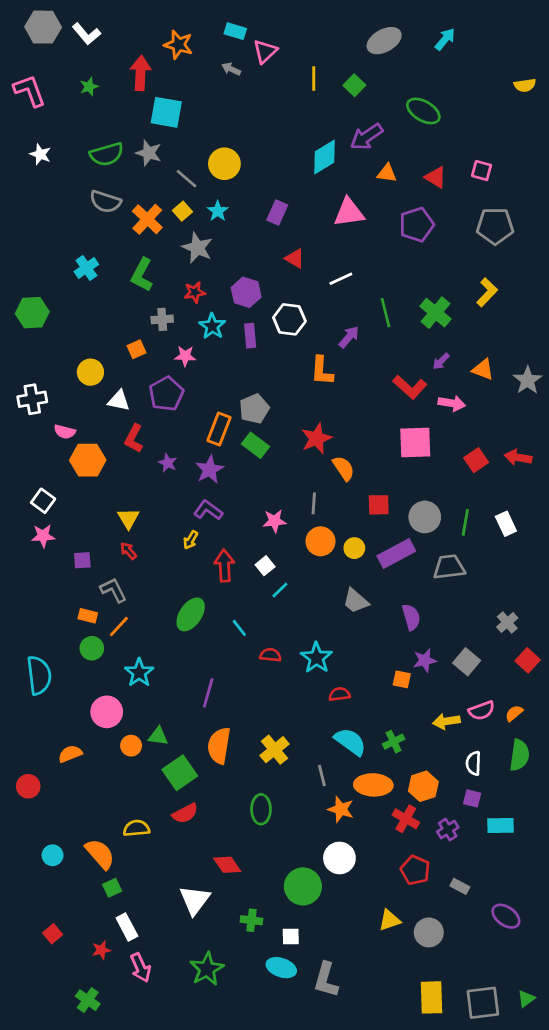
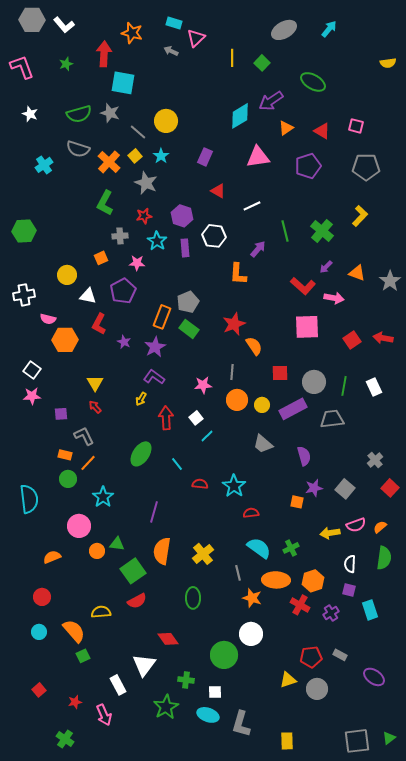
orange triangle: (387, 173) -> (286, 128), turned -42
cyan cross: (86, 268) -> (44, 165), moved
red circle: (28, 786) -> (42, 597), moved
cyan rectangle: (501, 826) -> (370, 610), turned 72
red pentagon: (415, 870) -> (311, 657), moved, turned -30
white rectangle: (127, 927) -> (118, 685), moved
green star: (207, 969) -> (166, 707), moved
yellow rectangle: (431, 997) -> (287, 741), moved, size x0.7

